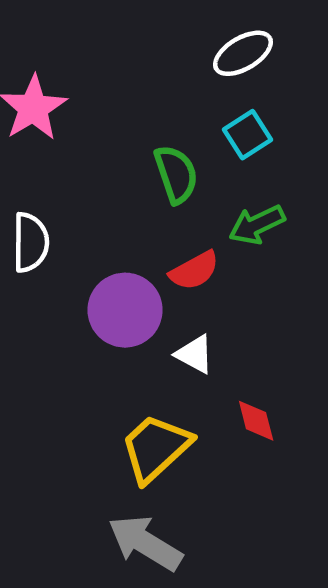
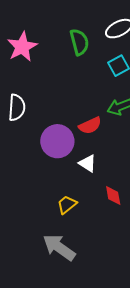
green semicircle: (176, 174) -> (79, 42), moved
yellow trapezoid: (156, 448) -> (67, 205), size x0.6

